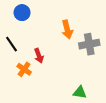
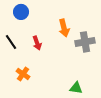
red arrow: (39, 56) -> (37, 43), moved
orange cross: (24, 69) -> (23, 74), moved

